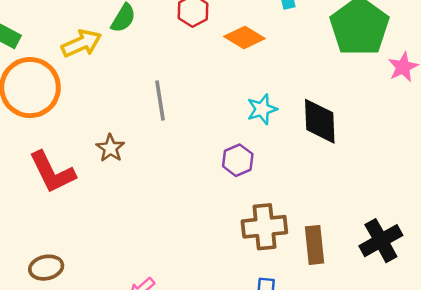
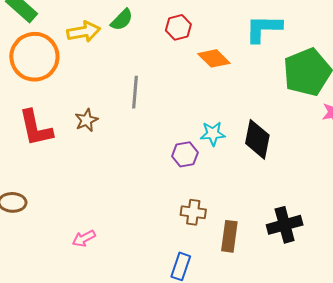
cyan star: (262, 109) -> (213, 134), moved
brown cross: (264, 227) -> (193, 212), size x0.7
black cross: (381, 241) -> (285, 225), moved

